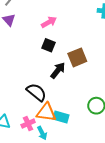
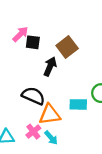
pink arrow: (49, 22) -> (20, 34), moved
cyan rectangle: (61, 117) -> (78, 104), moved

